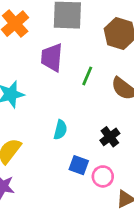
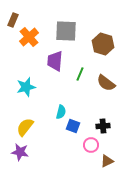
black cross: (110, 137) -> (103, 126), moved, turned 32
blue square: (79, 165) -> (73, 126), moved

